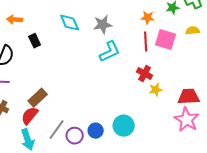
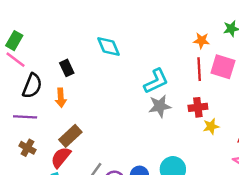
orange arrow: (15, 20) -> (61, 98), moved, turned -98
gray star: (103, 25) -> (160, 106), moved
red cross: (145, 74) -> (198, 107), turned -35

